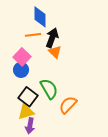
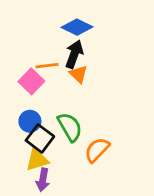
blue diamond: (40, 17) -> (77, 27), moved, turned -65
orange line: (33, 35) -> (47, 66), moved
blue circle: (21, 70) -> (30, 121), moved

